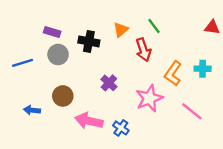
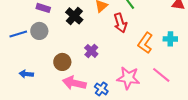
black cross: (89, 41) -> (74, 16), turned 30
gray circle: (58, 54) -> (39, 31), moved
brown circle: (63, 96) -> (62, 62), moved
pink star: (149, 98) -> (128, 78), moved, turned 30

